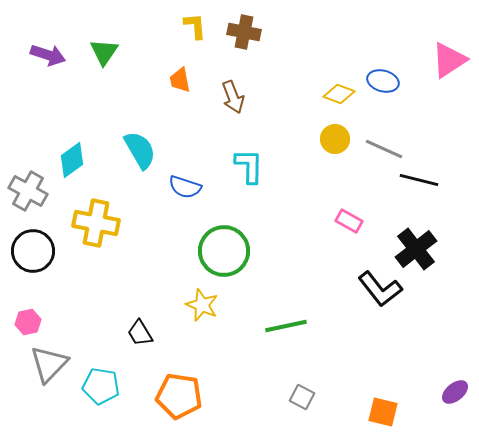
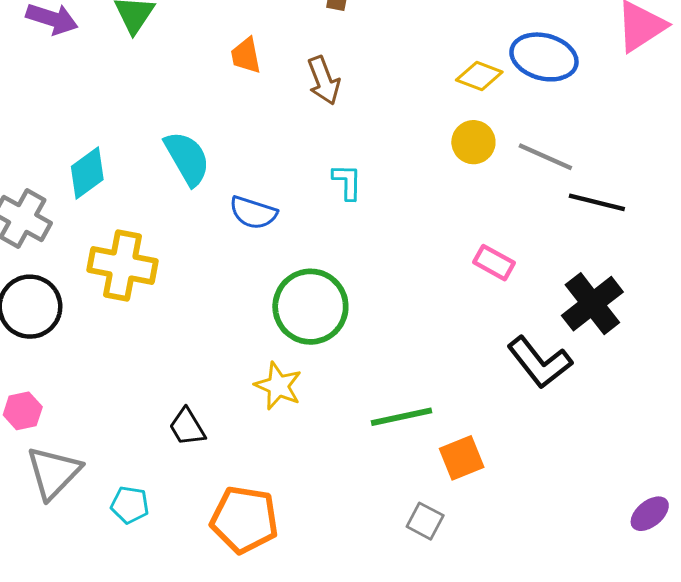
blue ellipse: (383, 81) -> (544, 57), size x1.4
cyan L-shape: (249, 166) -> (347, 182), size x0.7
cyan pentagon: (101, 386) -> (130, 505), size x0.7
orange square: (383, 412) -> (462, 458), moved, turned -36

